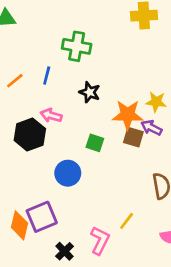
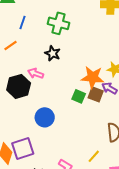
blue line: (47, 76) -> (22, 22), moved
black star: (90, 92) -> (53, 53), moved
green square: (95, 143) -> (79, 96), moved
yellow line: (127, 221) -> (94, 156), moved

